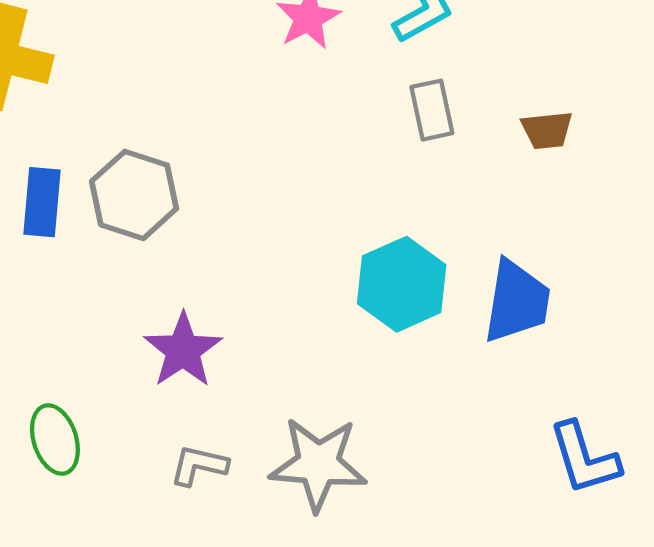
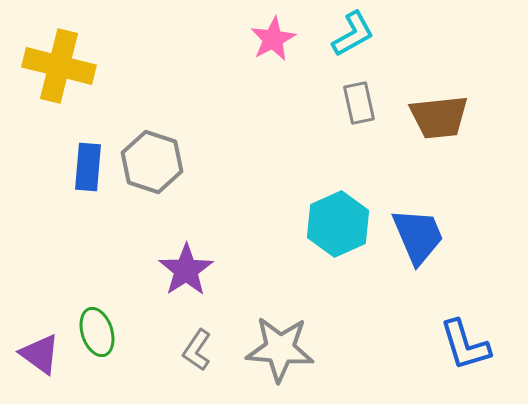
brown trapezoid: (547, 130) -> (439, 117), size x1.6
blue trapezoid: (517, 301) -> (418, 236), turned -32
gray L-shape: (199, 465) -> (197, 350), turned -69

